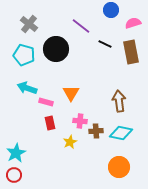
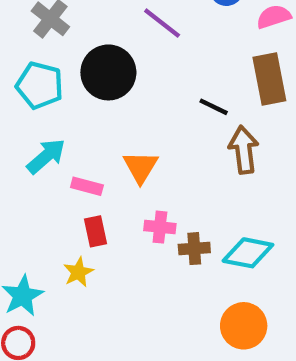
black line: (105, 44) -> (214, 107), moved
cyan arrow: (27, 88) -> (46, 156), turned 120
brown arrow: (119, 101) -> (244, 150), moved
yellow star: (70, 142) -> (78, 272), moved

